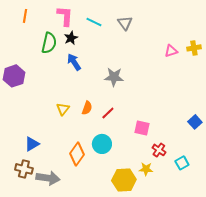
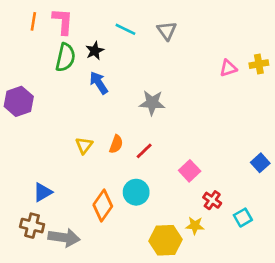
pink L-shape: (65, 16) -> (63, 21), moved
pink square: (142, 128) -> (190, 171), turned 35

